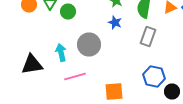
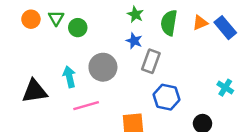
gray rectangle: (148, 36) -> (151, 61), moved
blue hexagon: (154, 76) -> (167, 97), moved

